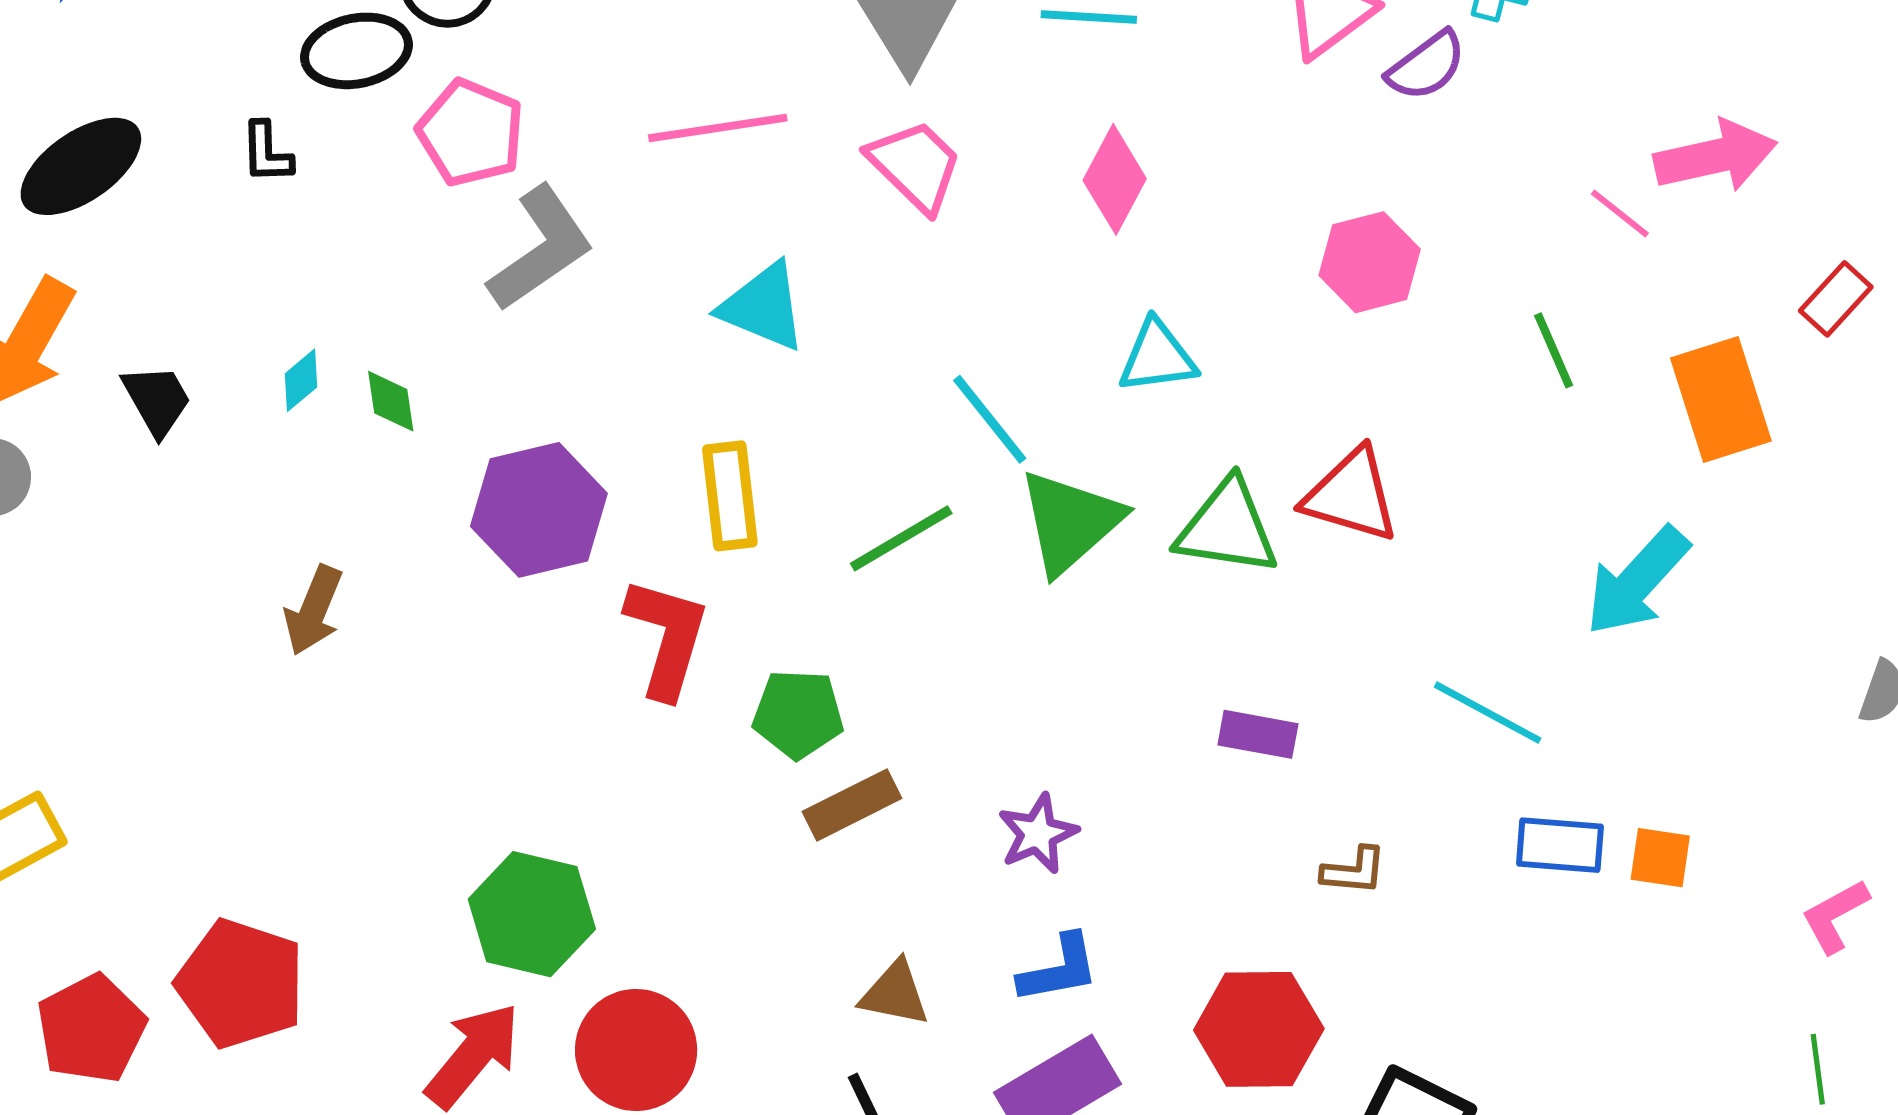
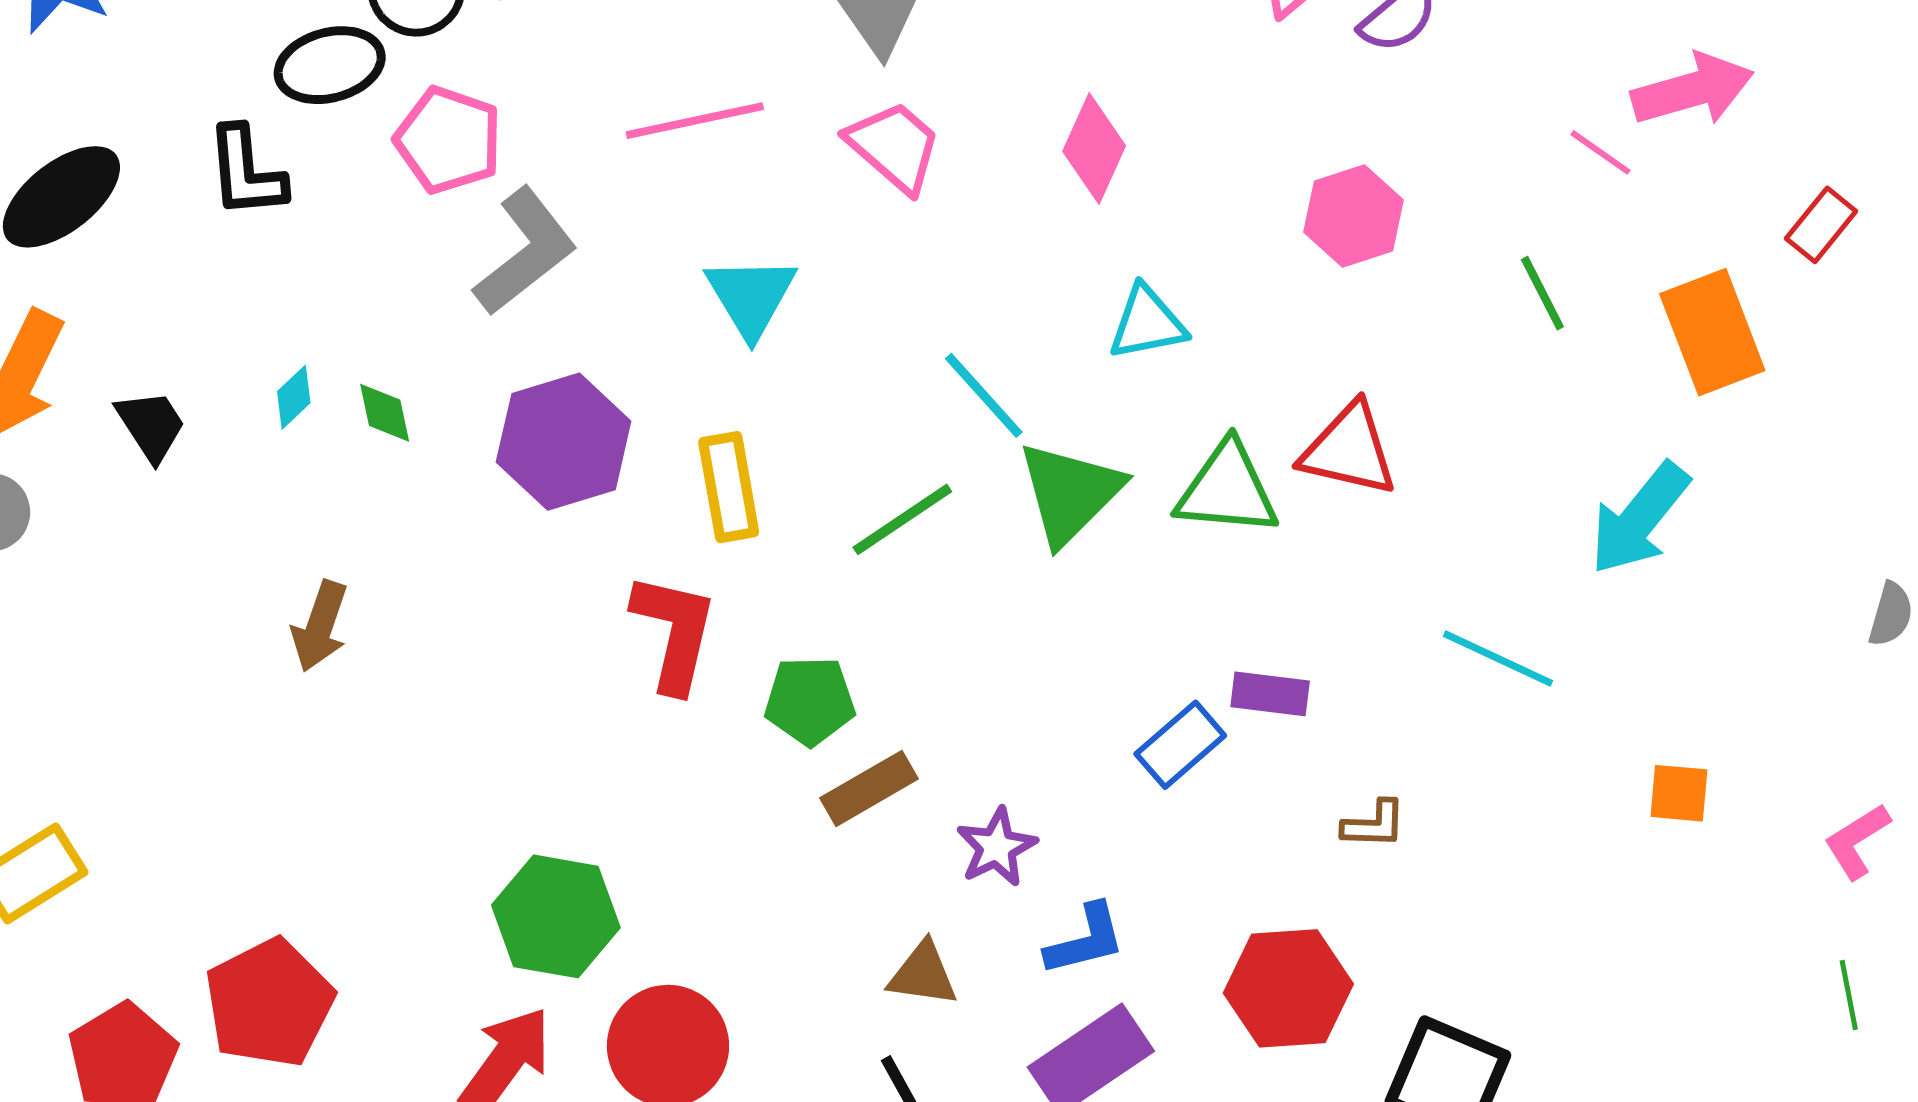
black L-shape: (267, 153) -> (246, 172), size x1.5
cyan triangle: (763, 307) -> (751, 296), turned 40
purple hexagon: (539, 510) -> (564, 442), moved
purple star: (1038, 834) -> (997, 847), moved
blue rectangle: (1560, 845) -> (1180, 745), moved, turned -42
red pentagon: (241, 984) -> (269, 1003), turned 30

